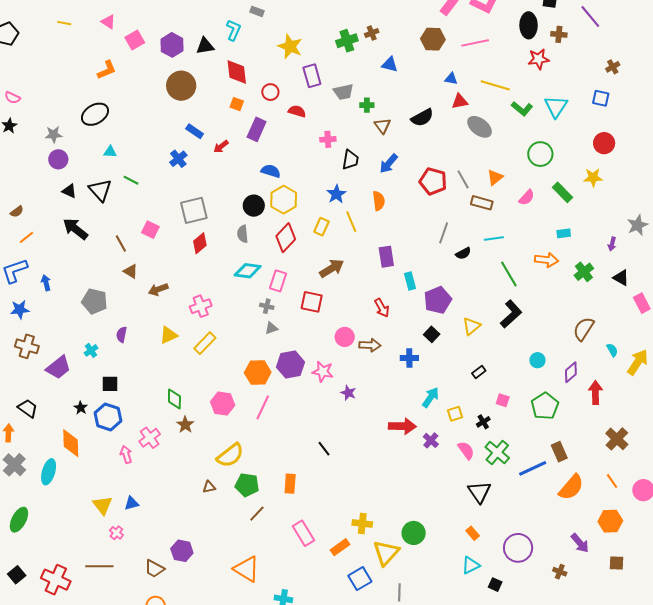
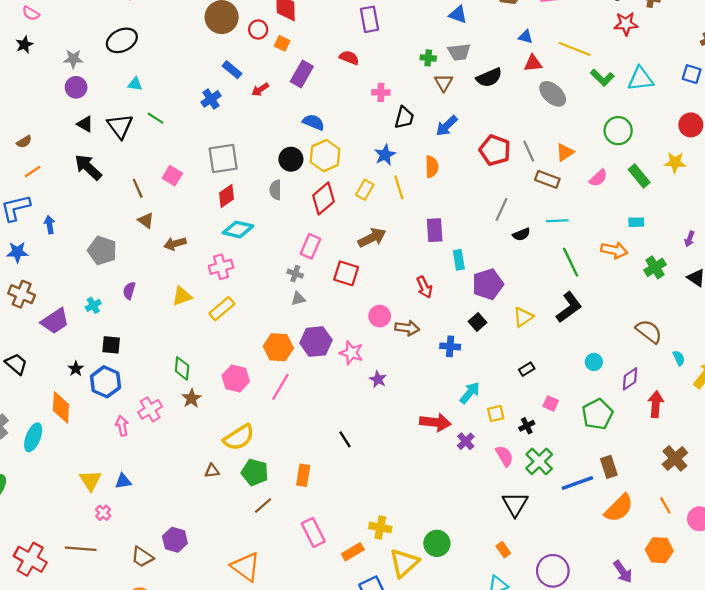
red circle: (270, 92) -> (258, 29), moved
gray trapezoid: (343, 92) -> (459, 52), moved
cyan triangle: (556, 107) -> (641, 79), turned 45
cyan diamond: (248, 271) -> (238, 229), moved
brown semicircle: (584, 329) -> (649, 331), turned 90

